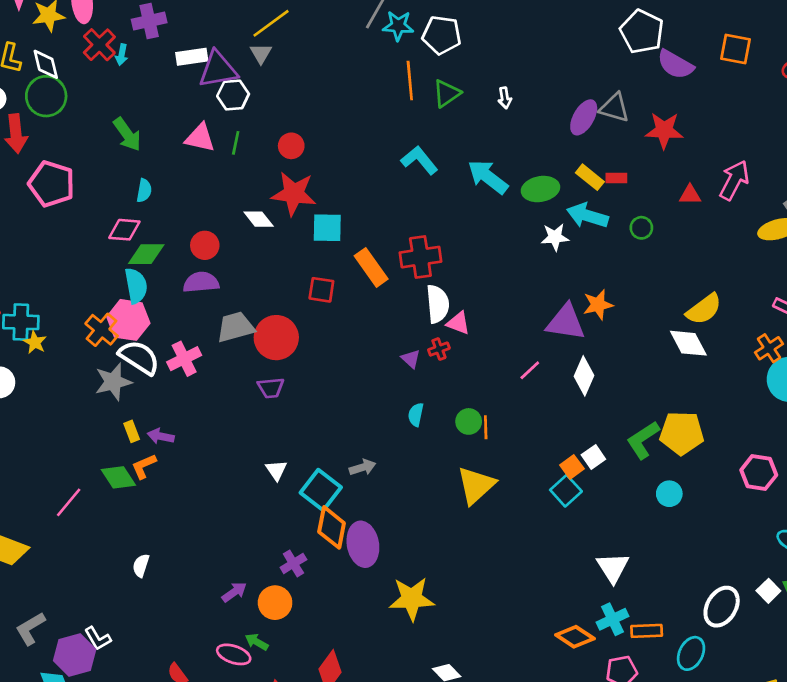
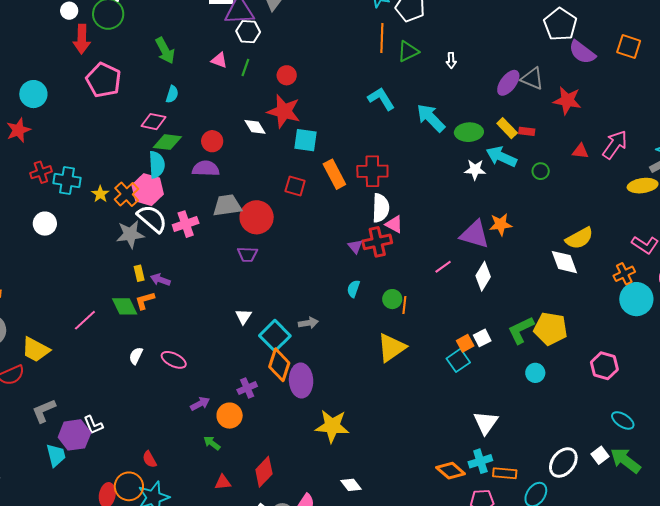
pink triangle: (200, 138) -> (219, 60), size x0.7
yellow star: (35, 342) -> (100, 194), moved
red cross: (439, 349) -> (377, 242), size x1.8
white semicircle: (141, 566) -> (136, 356), moved
pink ellipse: (234, 654) -> (174, 360), moved

